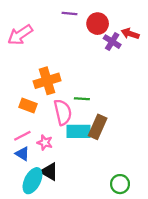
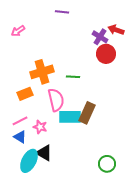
red circle: (98, 24) -> (106, 54), moved
pink arrow: (20, 35) -> (18, 31), size x0.6
green line: (82, 99) -> (73, 77), moved
orange rectangle: (28, 105) -> (25, 94), turned -42

